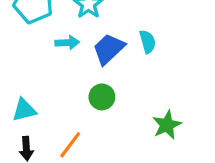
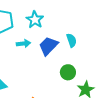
green circle: (102, 97) -> (68, 72), moved

